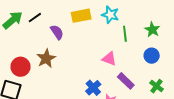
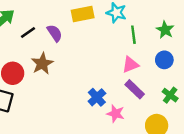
black line: (35, 18) -> (28, 32), moved
pink triangle: (109, 59) -> (130, 65), moved, turned -42

